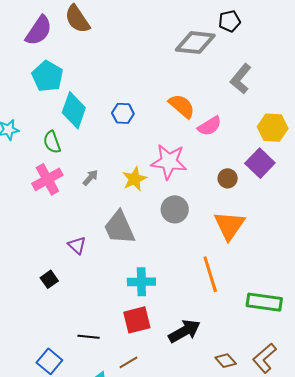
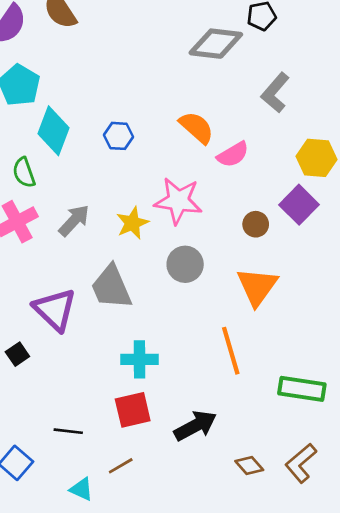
gray arrow: (90, 178) -> (74, 220), size x1.5
purple triangle: (77, 245) -> (55, 310), size x1.8

